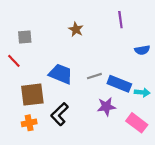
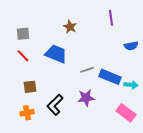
red line: (14, 61) -> (23, 56), moved
blue trapezoid: (61, 74) -> (56, 54), moved
brown square: (32, 95) -> (30, 87), size x0.6
purple star: (106, 107) -> (86, 98), moved

